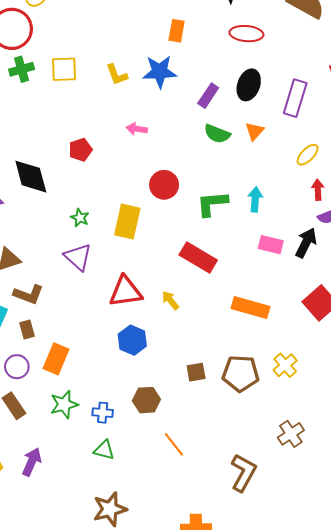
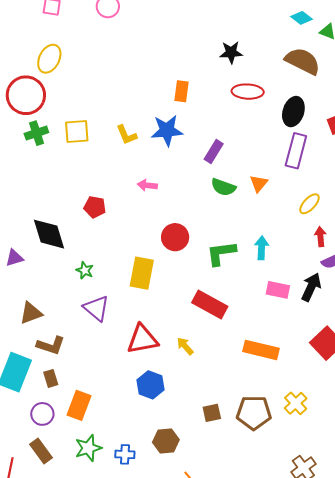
black ellipse: (249, 85) -> (293, 112), moved
red pentagon: (80, 150) -> (95, 207), turned 30
green star: (80, 218) -> (85, 270), moved

